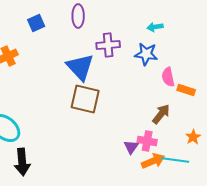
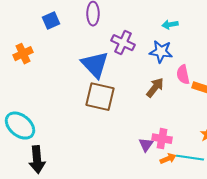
purple cross: (108, 45) -> (123, 43), turned 30
brown arrow: (161, 114) -> (155, 88), moved
orange arrow: (153, 161) -> (168, 159), size x0.7

